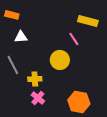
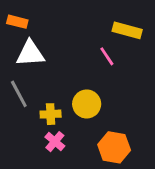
white triangle: (21, 37) -> (30, 53), size x1.5
yellow circle: (60, 60) -> (87, 104), moved

